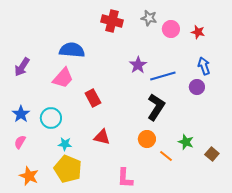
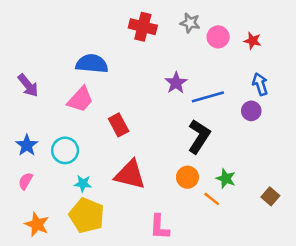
purple arrow: (22, 67) -> (28, 85), turned -72
red triangle: (102, 137) -> (130, 175), size x1.5
green star: (186, 142) -> (226, 178), moved

